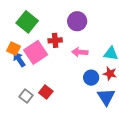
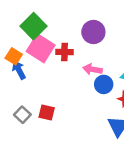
pink square: (36, 52) -> (41, 48), moved, turned -30
blue circle: (91, 78) -> (104, 84), moved
red square: (46, 92) -> (47, 112), turned -32

